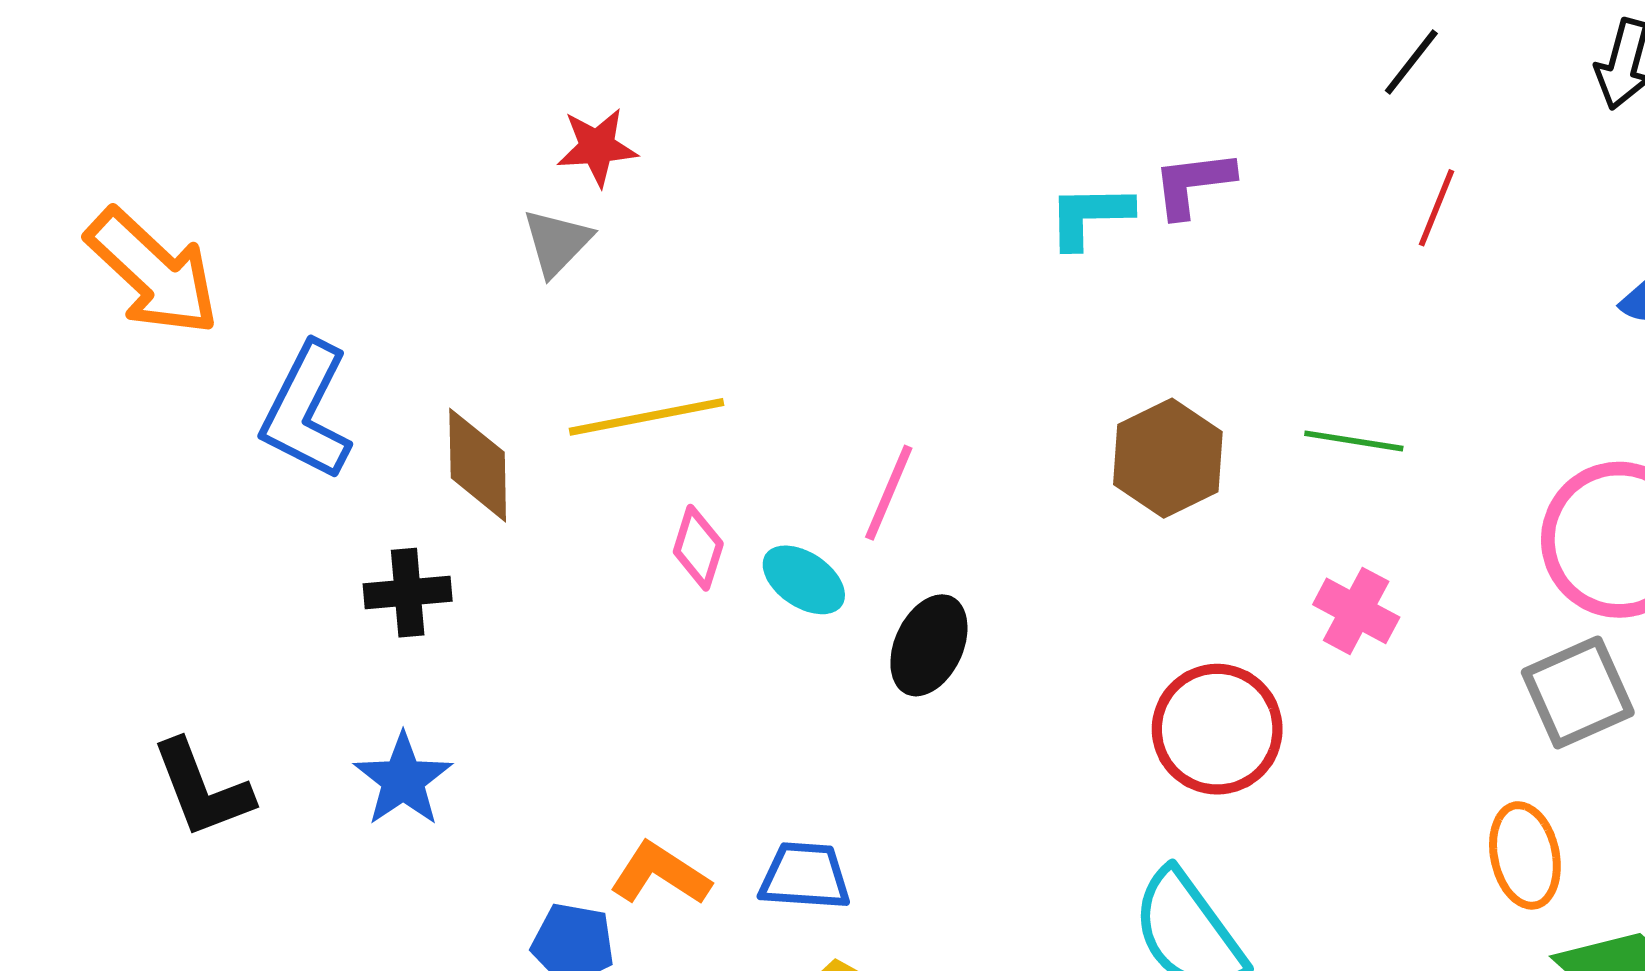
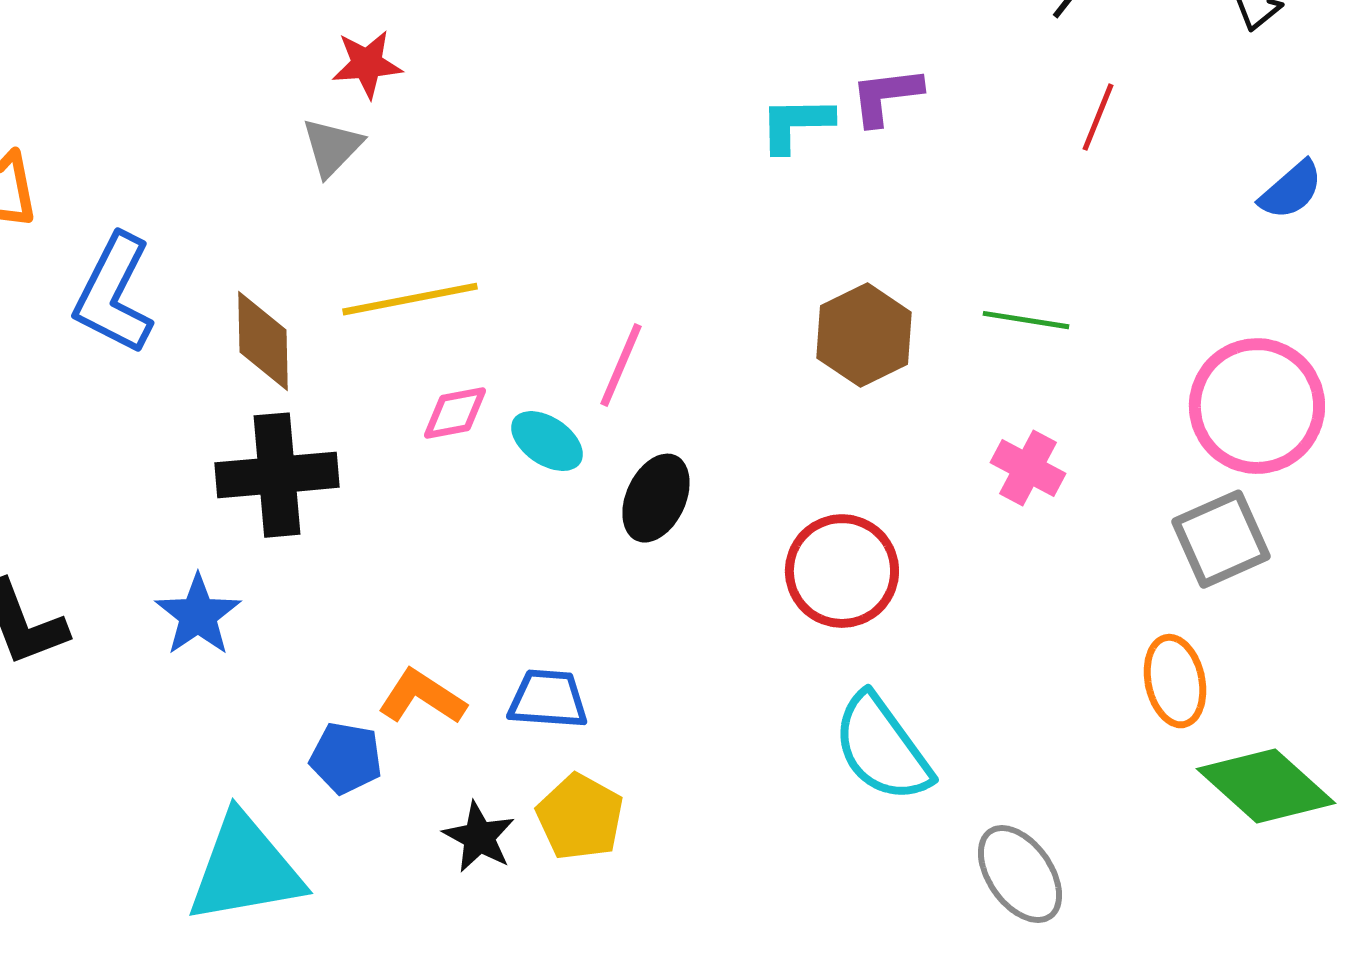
pink diamond: (698, 548) -> (455, 413), turned 62
black cross: (408, 593) -> (277, 475), moved, size x1.6
red circle: (1217, 729) -> (842, 571), moved

